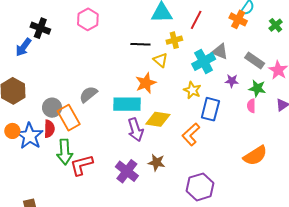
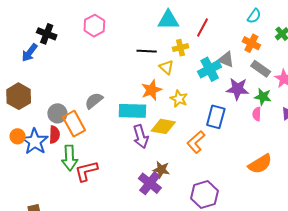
orange cross: (238, 19) -> (251, 43), moved
purple star: (232, 81) -> (238, 89), size x1.6
yellow star: (192, 90) -> (179, 99), moved
purple cross: (127, 171) -> (150, 183), moved

